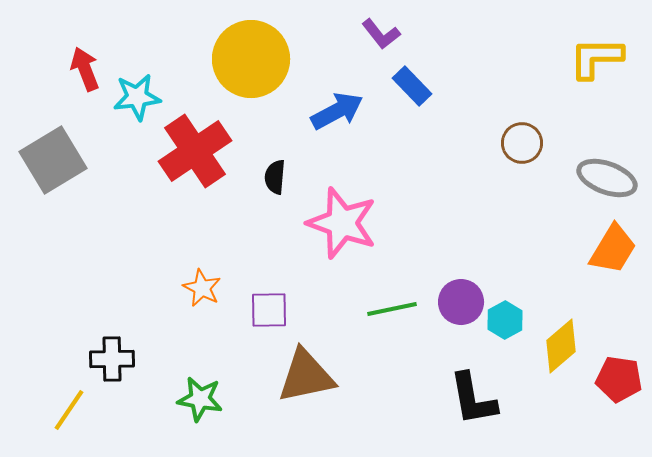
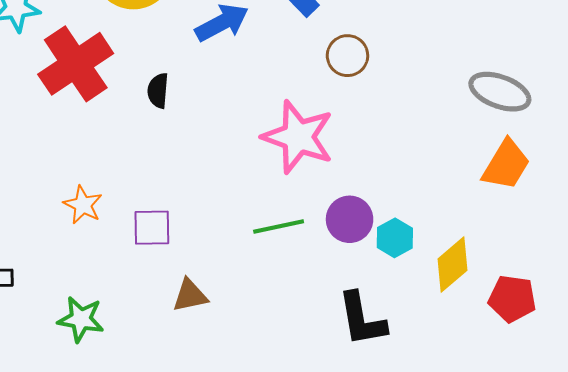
brown circle: (522, 143) -> (347, 56), moved
pink star: (342, 223) -> (298, 137), moved
brown triangle: (306, 376) -> (190, 295), size x0.6

